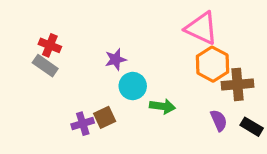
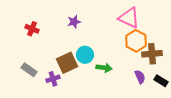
purple star: (116, 59) -> (74, 22), moved
gray rectangle: (45, 66) -> (29, 70), moved
brown square: (105, 117) -> (67, 63), moved, size x1.5

